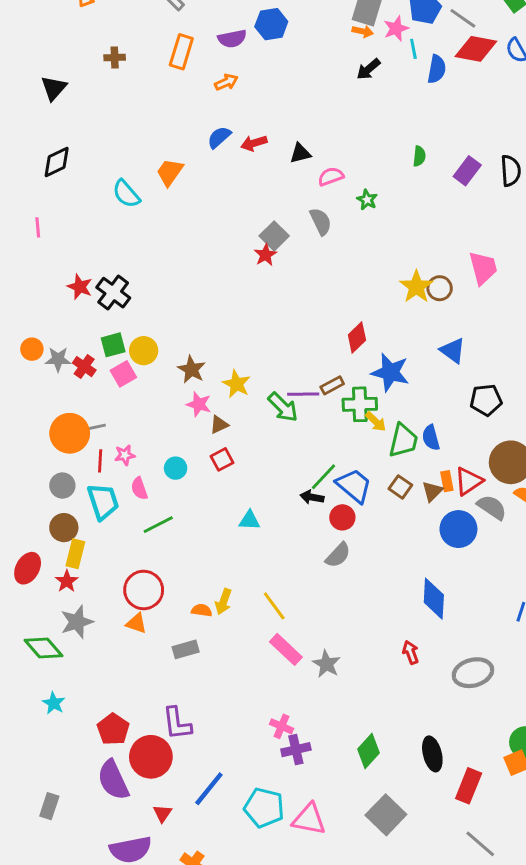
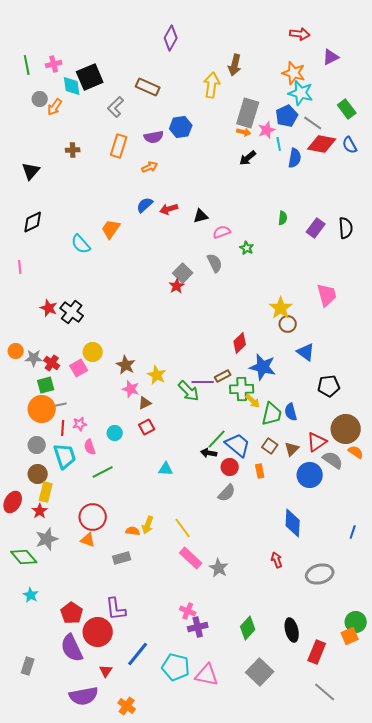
brown circle: (440, 288) -> (288, 324), moved
green square: (113, 345) -> (46, 385), moved
orange rectangle: (447, 481) -> (260, 471), moved

